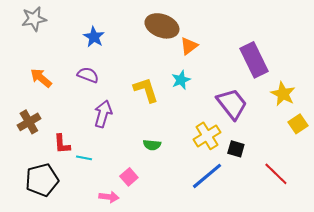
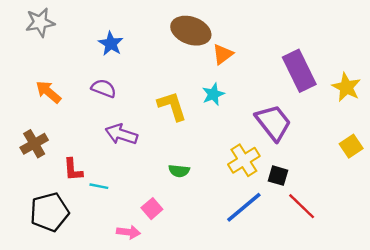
yellow star: (283, 94) -> (346, 87), moved
purple arrow: (103, 114) -> (121, 134), turned -88
red line: (276, 174) -> (302, 206), moved

